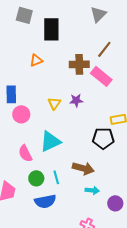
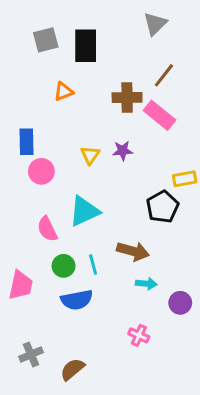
gray square: (24, 15) -> (46, 40), moved, turned -30
black pentagon: (103, 138) -> (162, 207), turned -30

